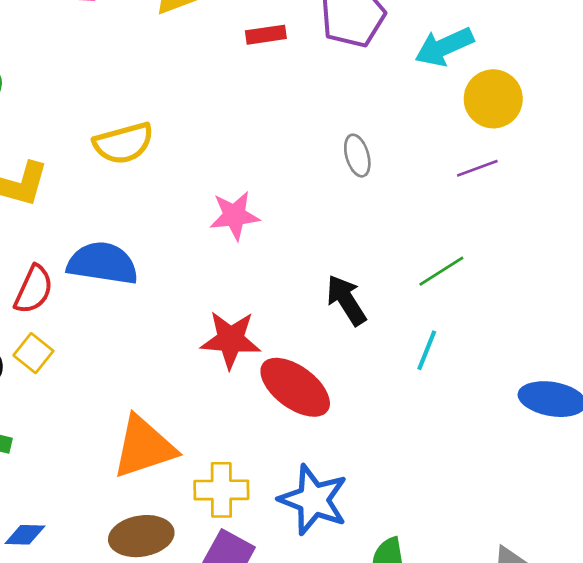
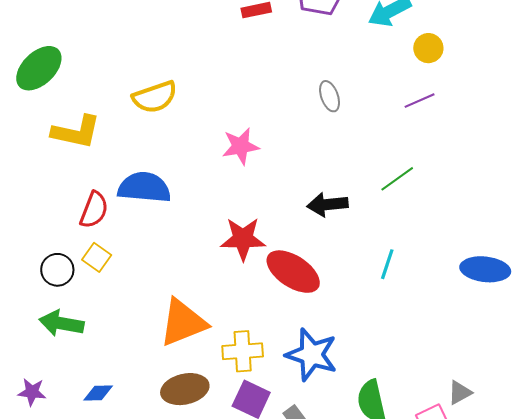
yellow circle: (493, 99) -> (428, 48), size x0.7
black arrow: (346, 300) -> (328, 204), turned -60
cyan line: (427, 350) -> (387, 264), moved

